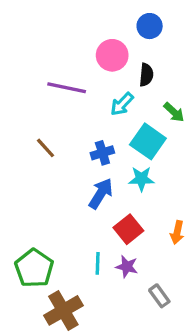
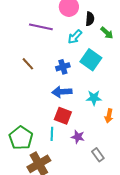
green arrow: (174, 112) -> (107, 33), moved
cyan star: (141, 179) -> (94, 98), moved
blue arrow: (101, 193) -> (62, 92), turned -126
red square: (128, 229) -> (63, 116), moved, turned -30
cyan line: (98, 263) -> (52, 134), moved

